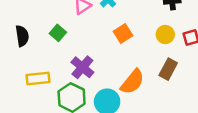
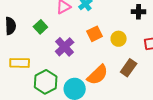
yellow circle: (165, 34) -> (119, 39), moved
purple cross: (82, 67) -> (65, 47), moved

